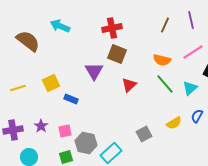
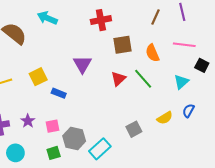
pink line: (193, 52) -> (184, 45), turned 40
brown square: (117, 54) -> (123, 45), moved, turned -30
orange semicircle: (162, 60) -> (152, 53), turned 54
green line: (165, 84) -> (143, 79), moved

